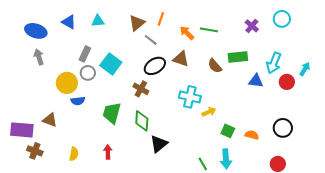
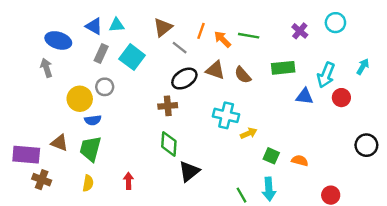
orange line: (161, 19) -> (201, 31), moved
blue triangle: (69, 22) -> (94, 26), moved
blue ellipse: (36, 31) -> (58, 40), moved
gray rectangle: (85, 54) -> (101, 54), moved
cyan square: (111, 64) -> (132, 57), moved
brown semicircle: (215, 66) -> (243, 75), moved
cyan arrow: (305, 69) -> (363, 67), moved
brown cross: (141, 89) -> (168, 106), turned -35
green trapezoid: (112, 113) -> (90, 149), moved
black circle: (283, 128) -> (366, 145), moved

